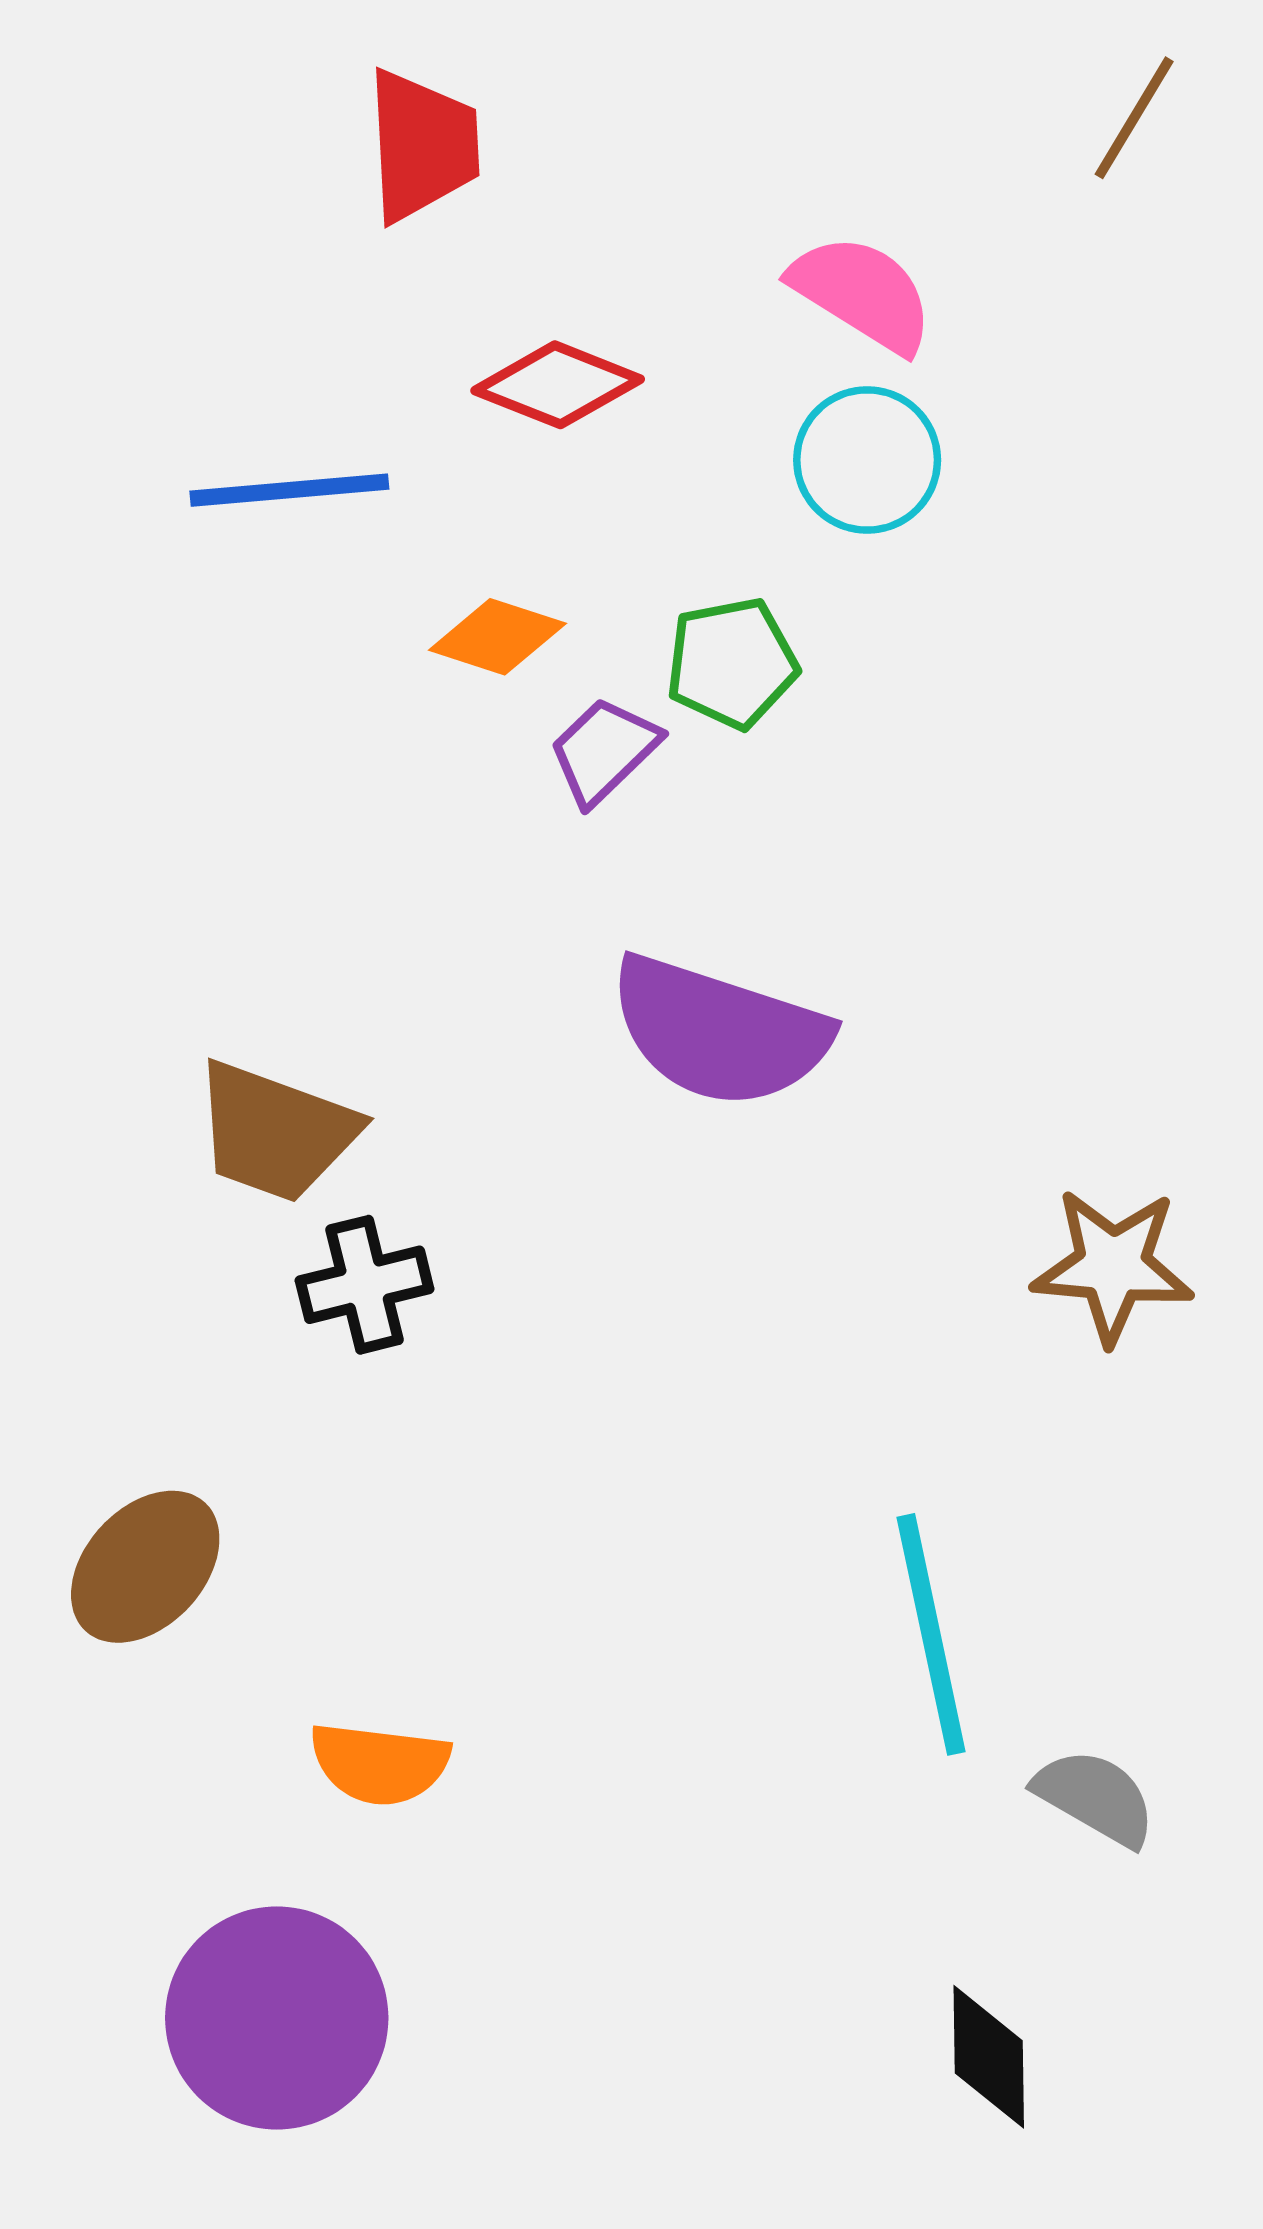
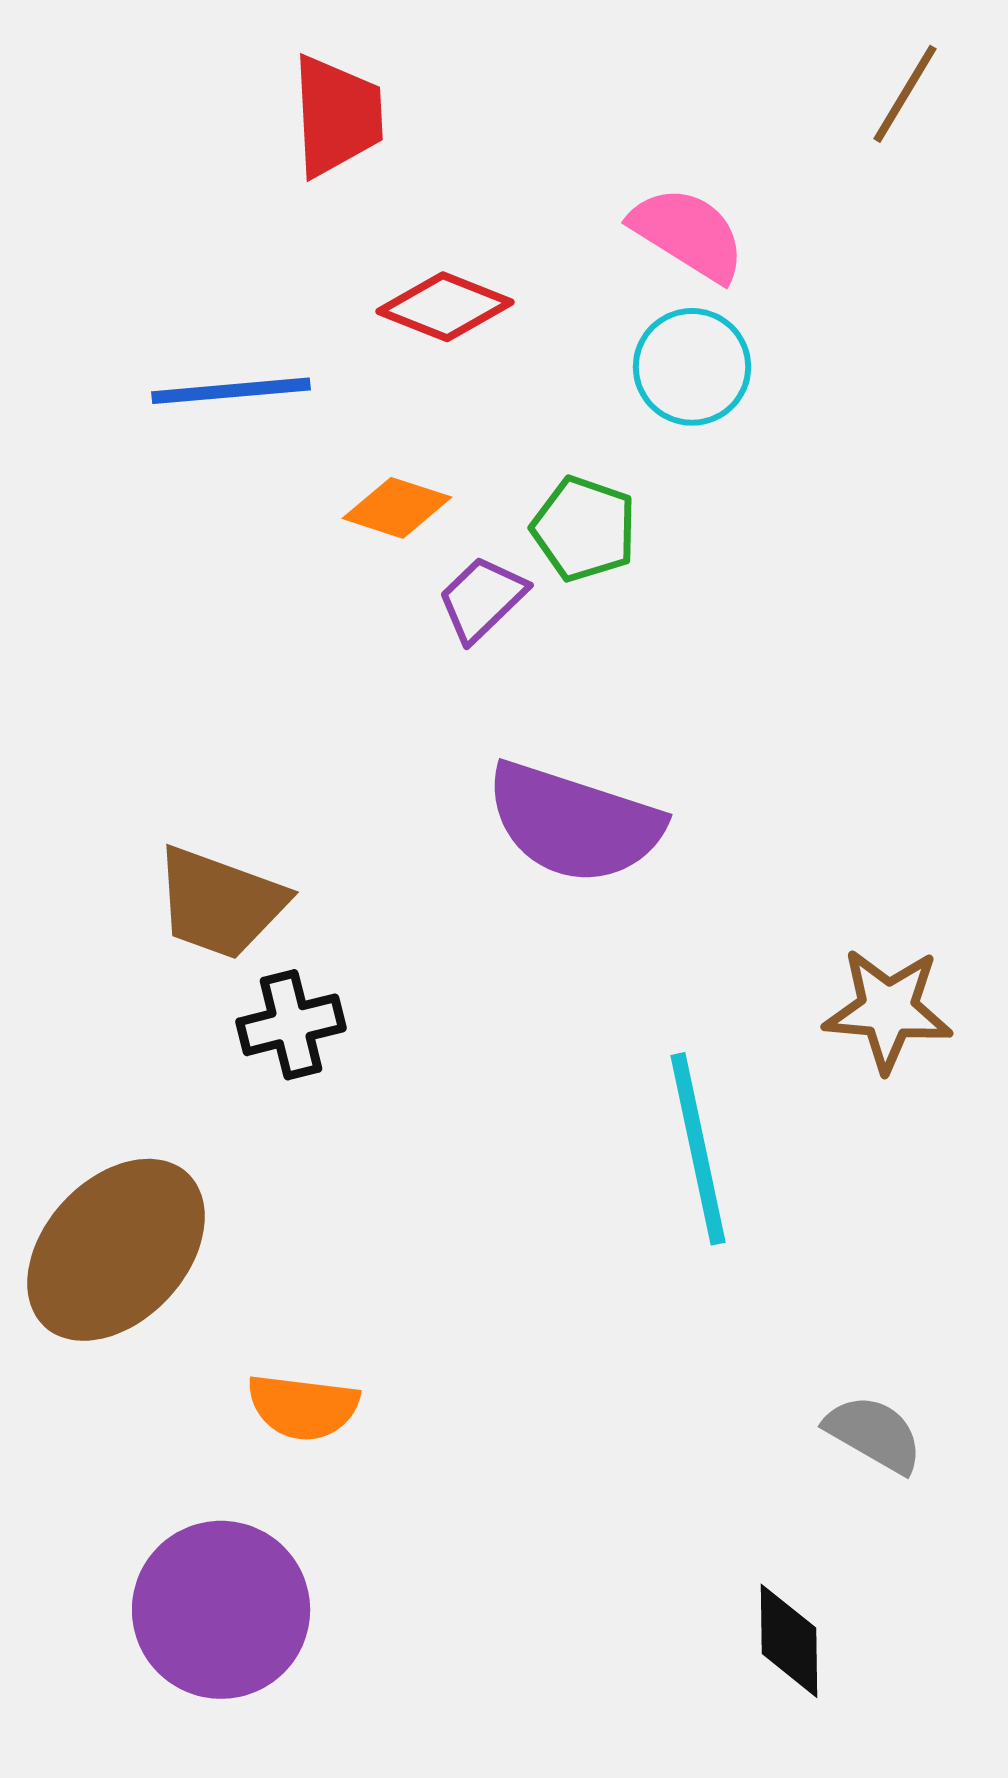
green pentagon: (732, 663) -> (584, 529), turned 30
brown ellipse: (145, 1567) -> (116, 1250), size x1.5
cyan line: (931, 1634) -> (698, 1149), moved

